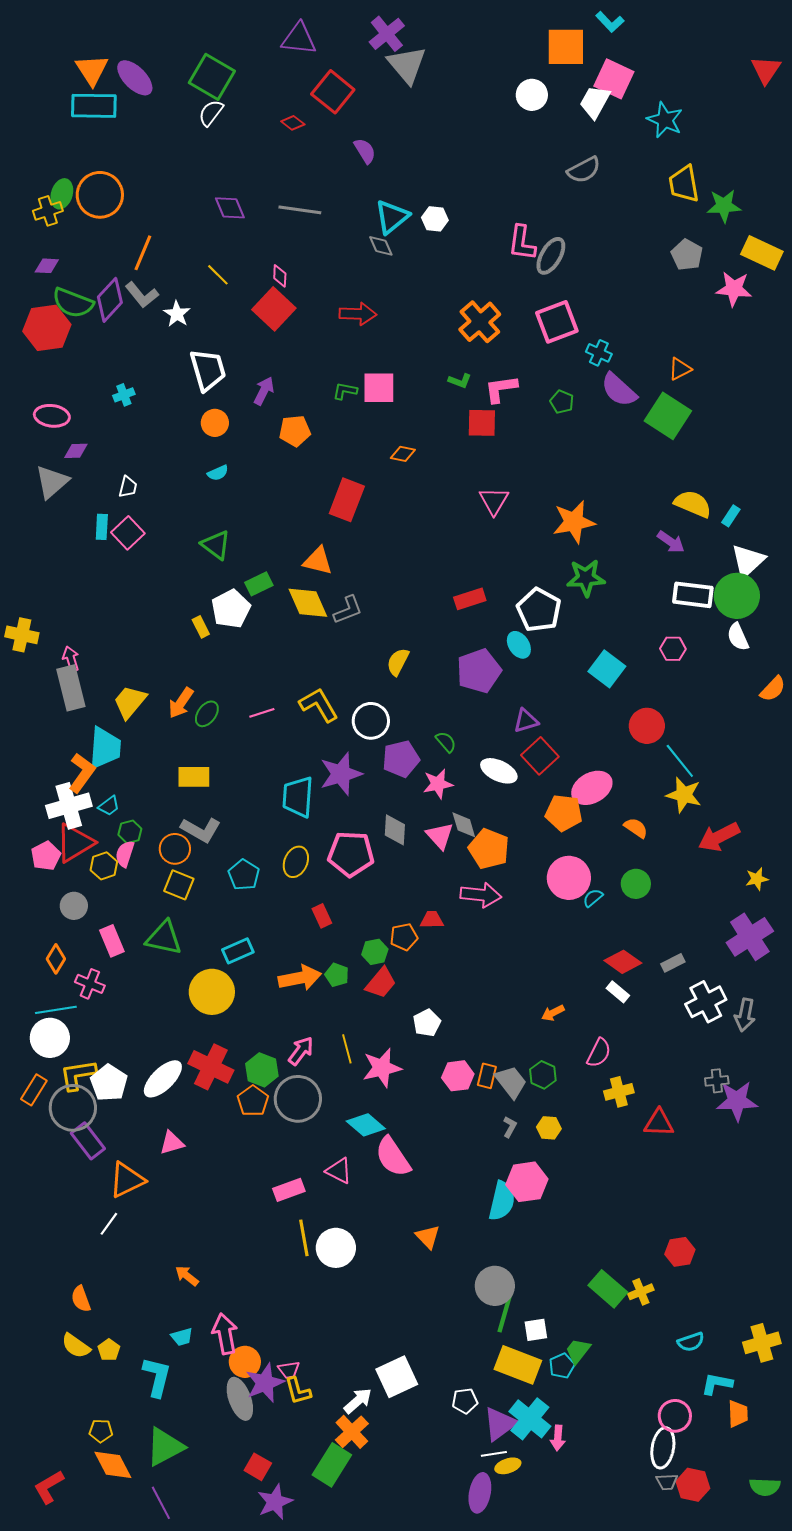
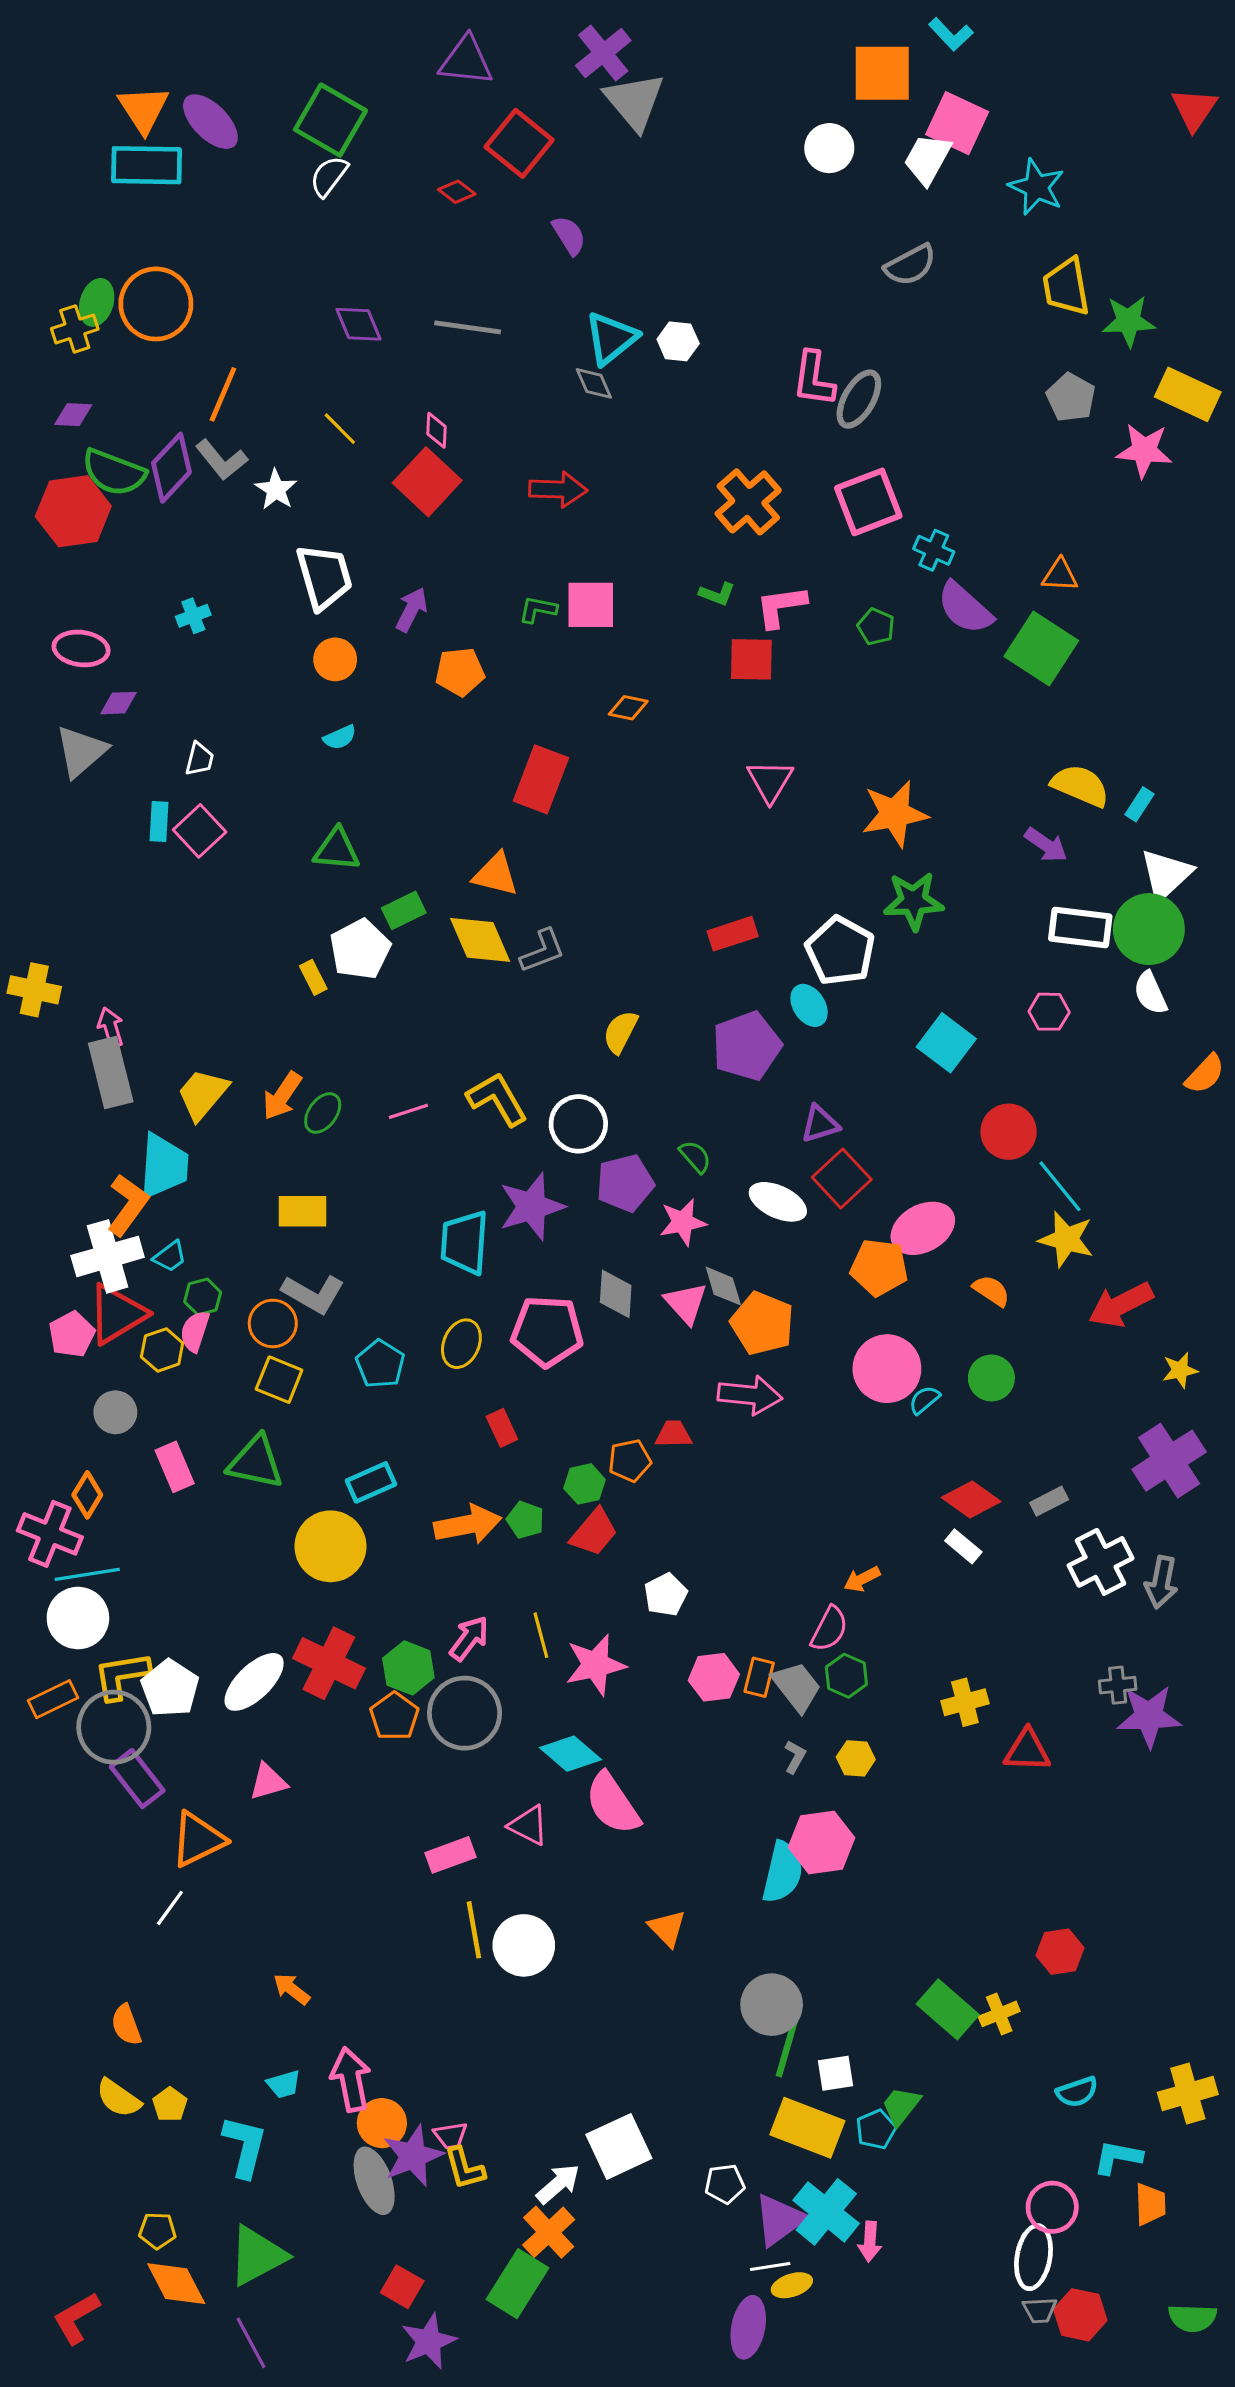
orange triangle: (680, 369) -> (1060, 575), turned 30
green triangle: (216, 545) -> (337, 850), turned -32
pink cross: (90, 984) -> (50, 1534), moved, size x1.4
pink semicircle: (599, 1053) -> (829, 1629), moved
orange rectangle: (34, 1090) -> (53, 1699), turned 32

